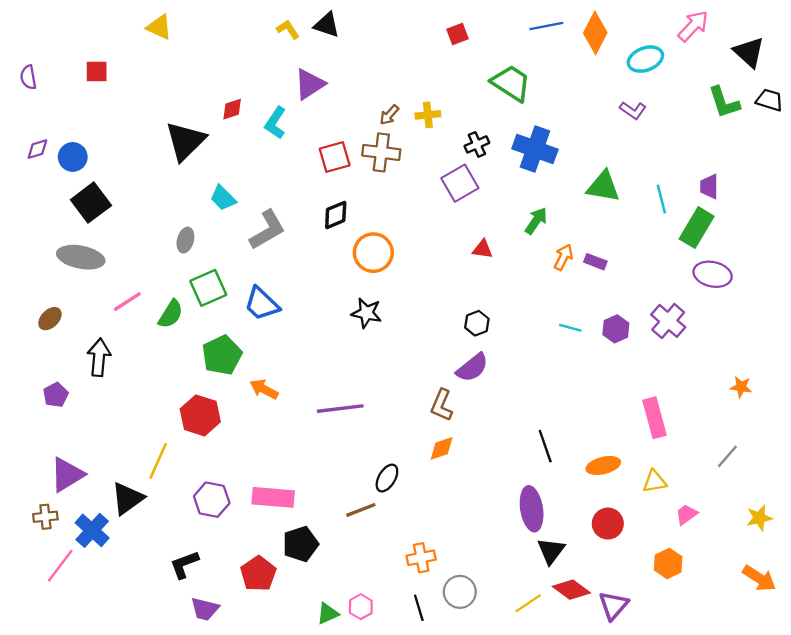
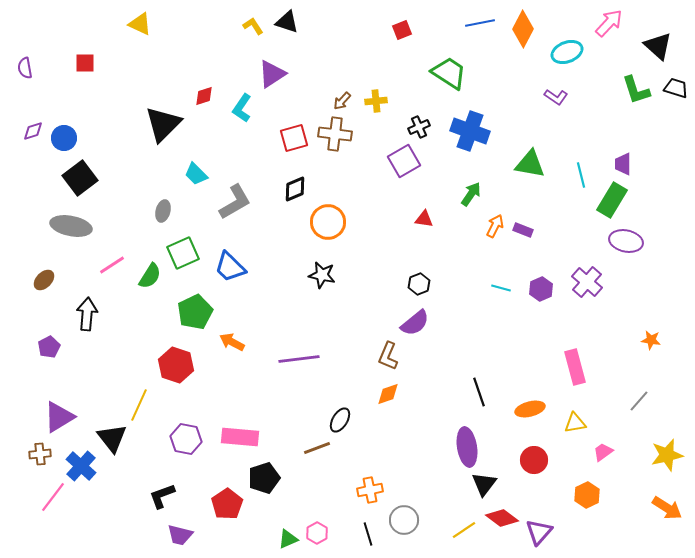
black triangle: (127, 499) -> (112, 438), turned -32
yellow star: (759, 518) -> (667, 455), size x1.4

